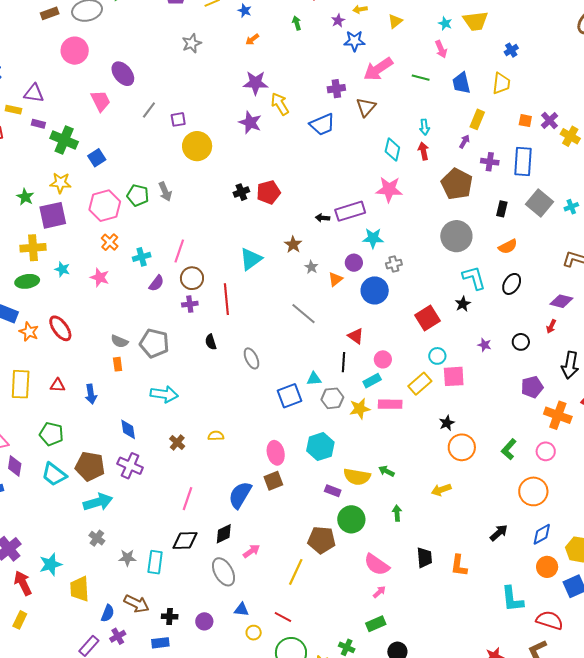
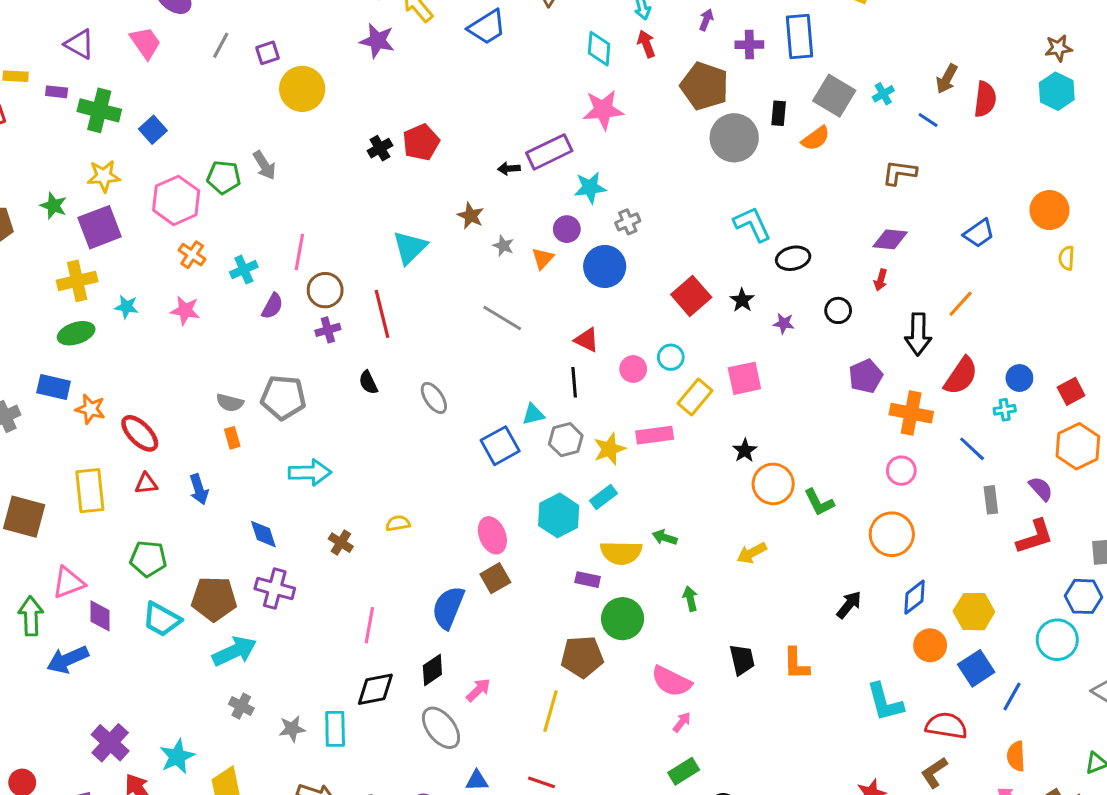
purple triangle: (34, 93) -> (79, 44), moved, turned 30
gray circle: (456, 236) -> (734, 138), moved
orange semicircle: (508, 246) -> (816, 138), moved
black ellipse: (512, 284) -> (793, 258), moved, turned 55
black star: (463, 304) -> (742, 300), moved
red ellipse: (60, 328) -> (140, 433), moved
cyan circle: (437, 356) -> (671, 357), moved
cyan rectangle: (372, 381) -> (603, 497), moved
green L-shape: (509, 449) -> (819, 502), moved, turned -60

